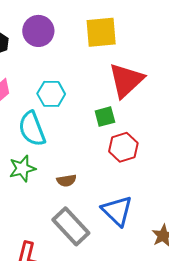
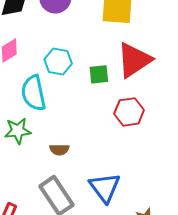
green square: (105, 117) -> (99, 74), moved
red hexagon: (123, 147) -> (129, 112), moved

